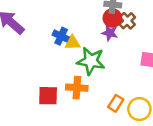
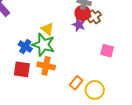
blue cross: (61, 36) -> (25, 47), moved
yellow triangle: (73, 43) -> (47, 29), turned 32
green star: (91, 61) -> (43, 45), moved

